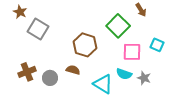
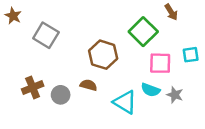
brown star: (20, 12) -> (13, 16), moved
cyan square: (157, 45) -> (191, 55), turned -32

